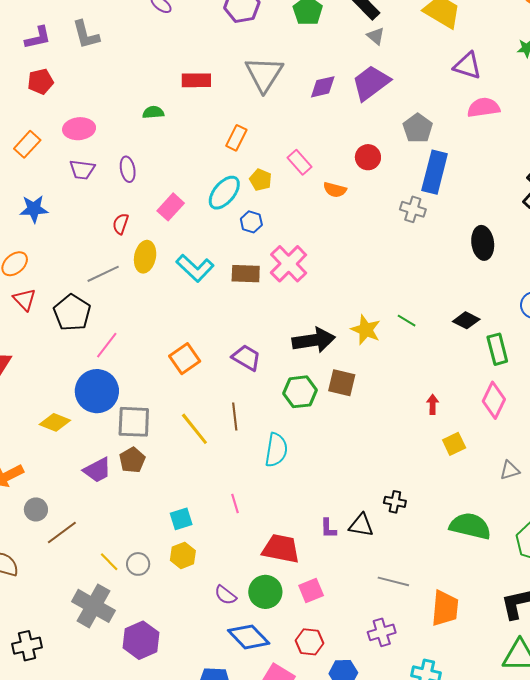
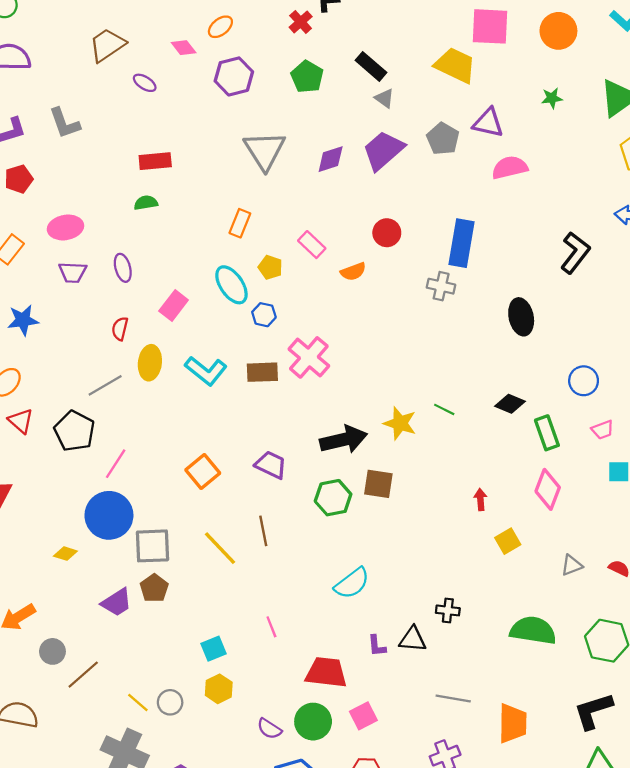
red rectangle: (196, 80) -> (155, 161), moved
gray pentagon: (418, 128) -> (443, 139), moved
orange semicircle: (335, 190) -> (353, 272), turned -30
cyan ellipse: (224, 193) -> (231, 285), turned -69
yellow diamond: (55, 422) -> (65, 554), size x0.7
cyan semicircle: (276, 450) -> (352, 583), moved, turned 48

